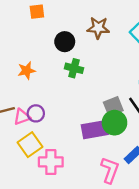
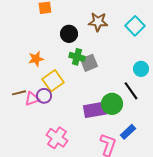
gray square: (113, 106) -> (89, 63), moved
yellow square: (30, 145) -> (53, 81), moved
pink cross: (51, 162) -> (57, 138), turned 35

